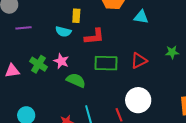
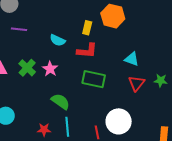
yellow rectangle: (76, 16) -> (87, 28), moved
cyan triangle: (141, 17) -> (132, 59), moved
red triangle: (139, 61) -> (136, 83), moved, turned -36
green semicircle: (76, 80) -> (60, 101), moved

